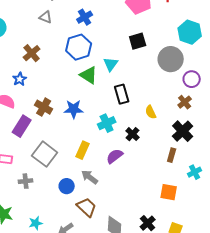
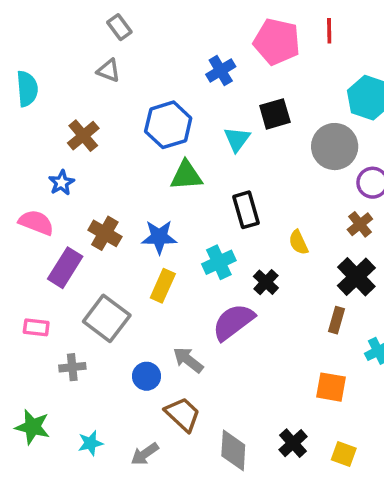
blue cross: (85, 17) -> (221, 71), moved
cyan triangle: (111, 64) -> (237, 139), moved
green triangle: (89, 75) -> (186, 175), turned -36
yellow rectangle: (83, 150) -> (163, 286), moved
purple semicircle: (115, 156) -> (233, 322), size x1.4

